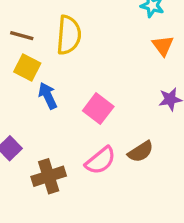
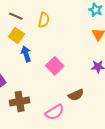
yellow semicircle: (69, 35) -> (44, 20), size x0.7
pink semicircle: (100, 161) -> (54, 112), moved

